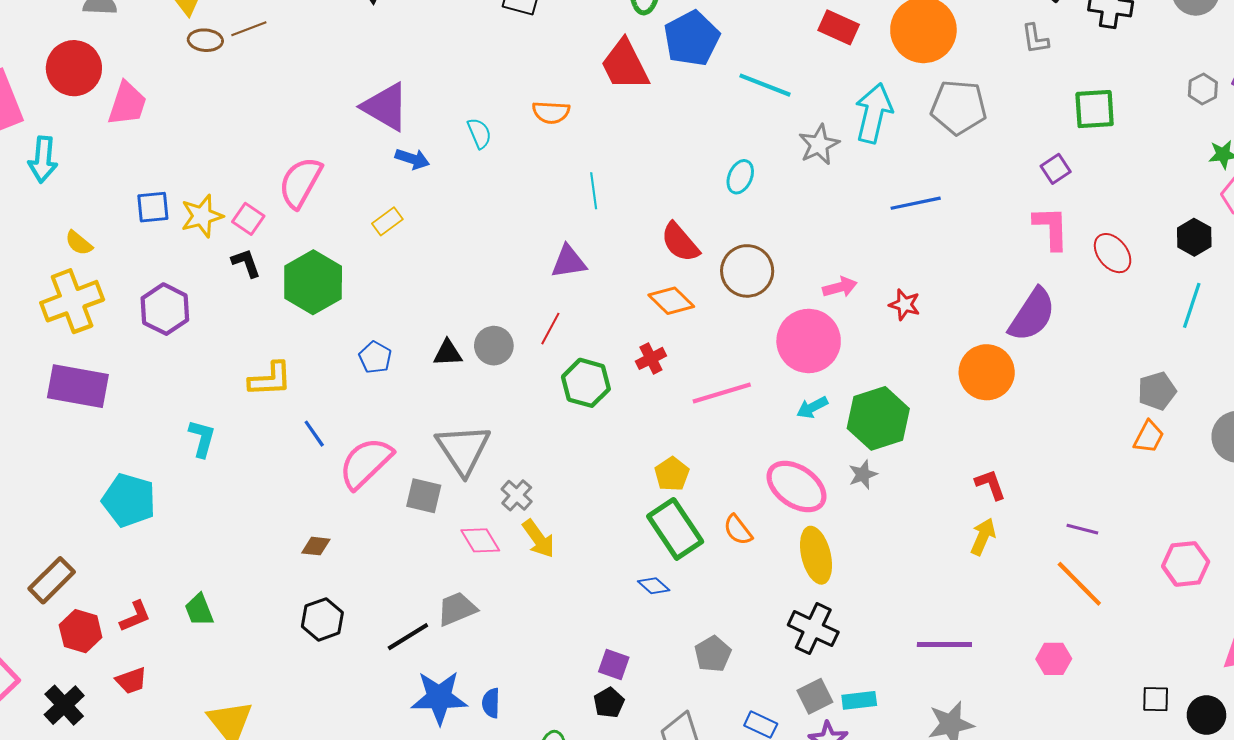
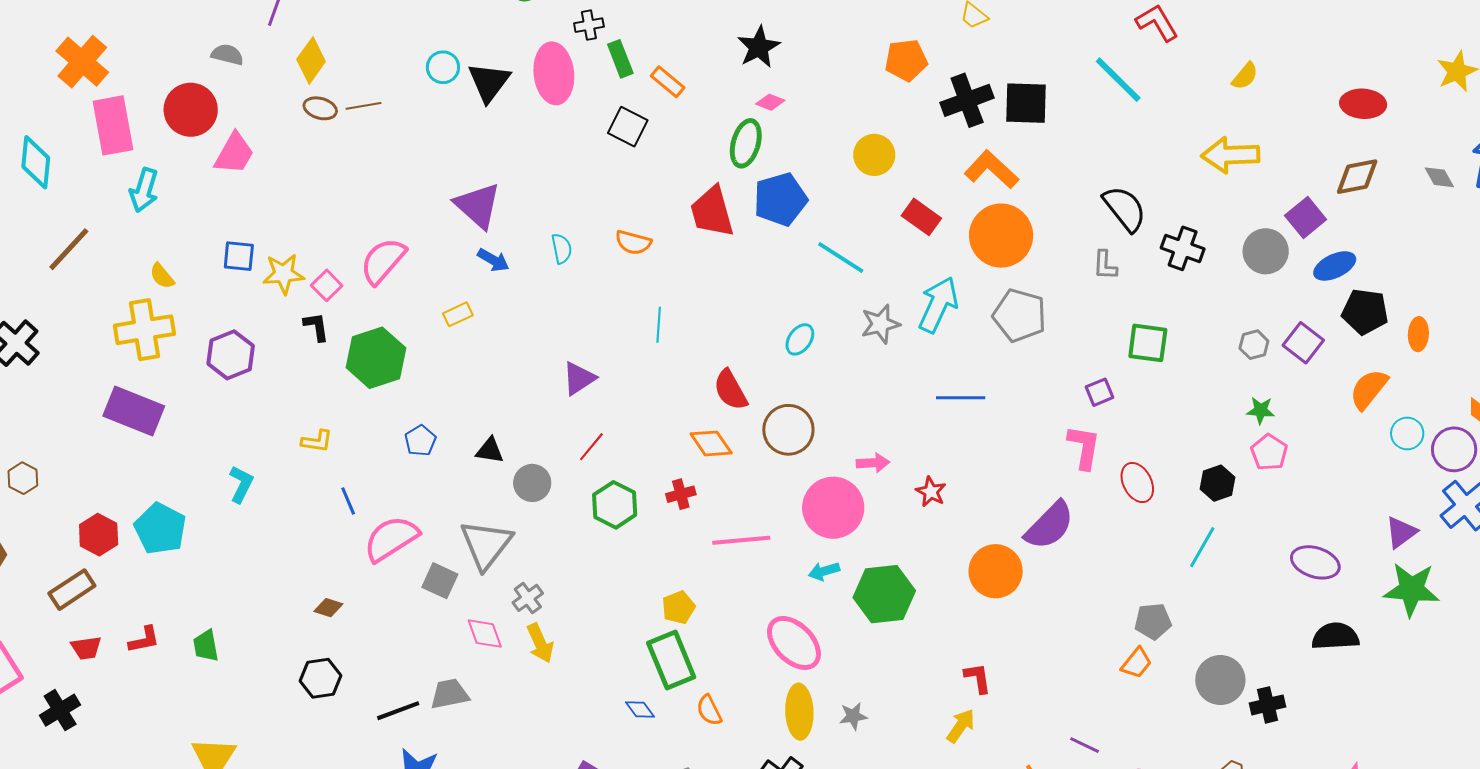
purple triangle: (569, 262) -> (579, 378), moved, turned -36
gray circle: (494, 346) -> (532, 483), moved
yellow L-shape: (270, 379) -> (317, 441), size x0.7
gray star: (863, 475) -> (853, 716), moved
purple line: (1082, 529) -> (1085, 745), moved
orange semicircle: (738, 530) -> (709, 710), moved
red hexagon: (81, 631) -> (99, 535), moved
red trapezoid: (131, 681) -> (86, 648), moved

